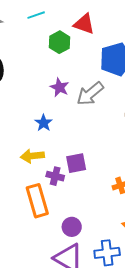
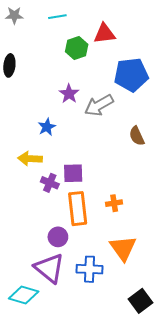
red triangle: (84, 24) -> (104, 34), turned -35
orange rectangle: (37, 201) -> (78, 209), moved

